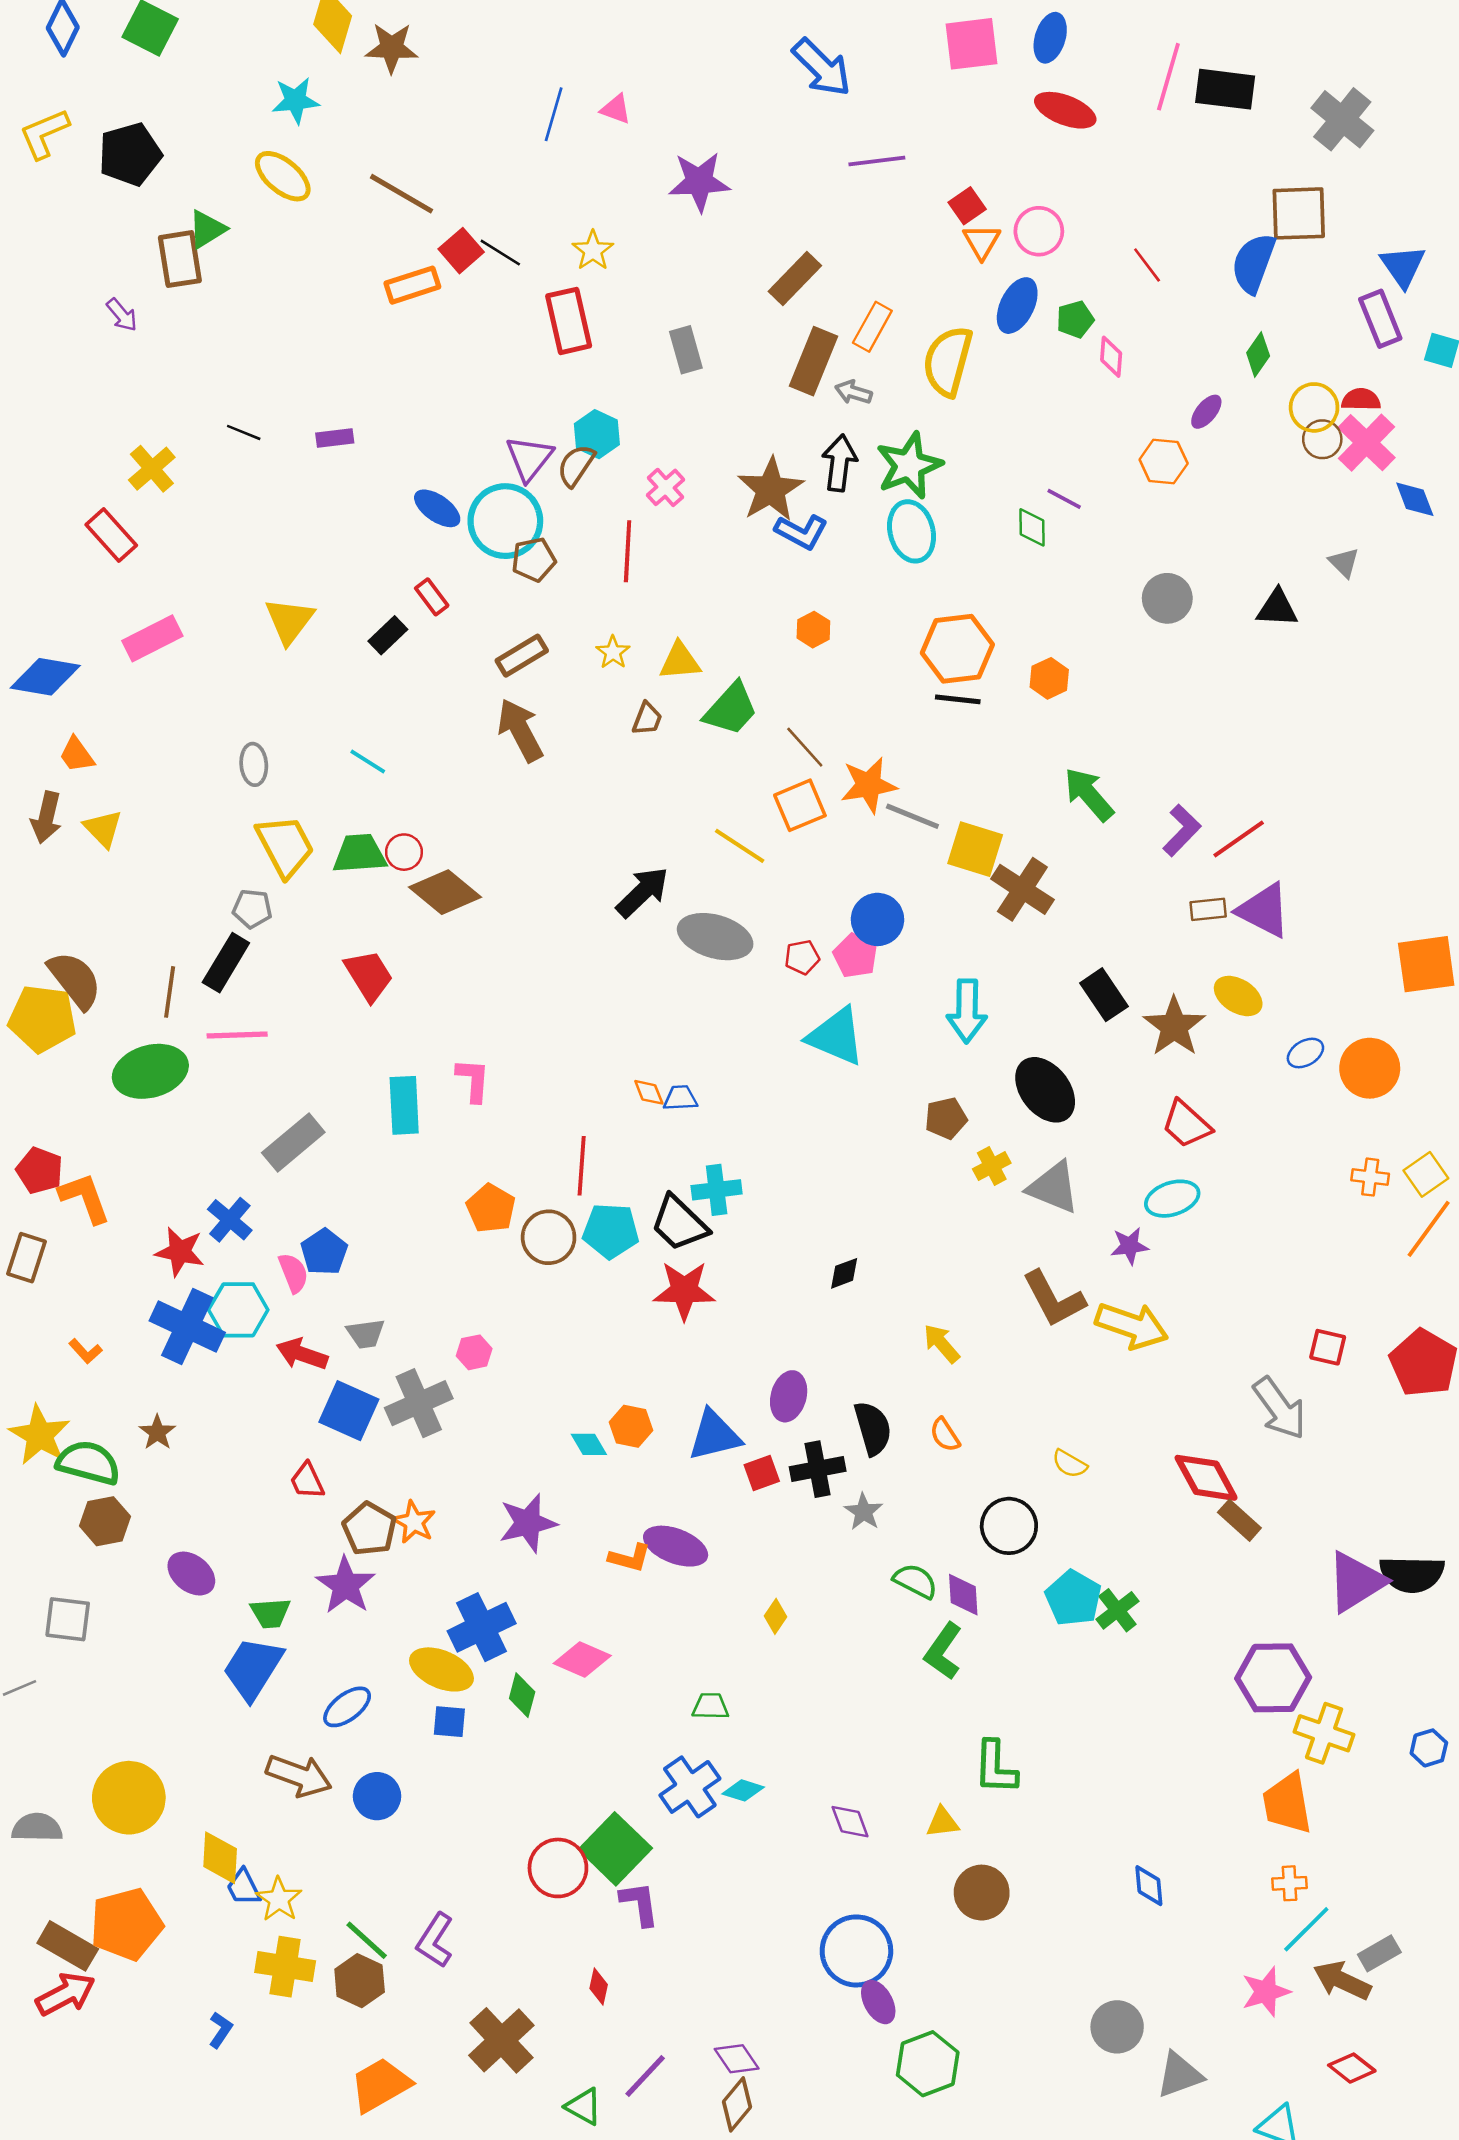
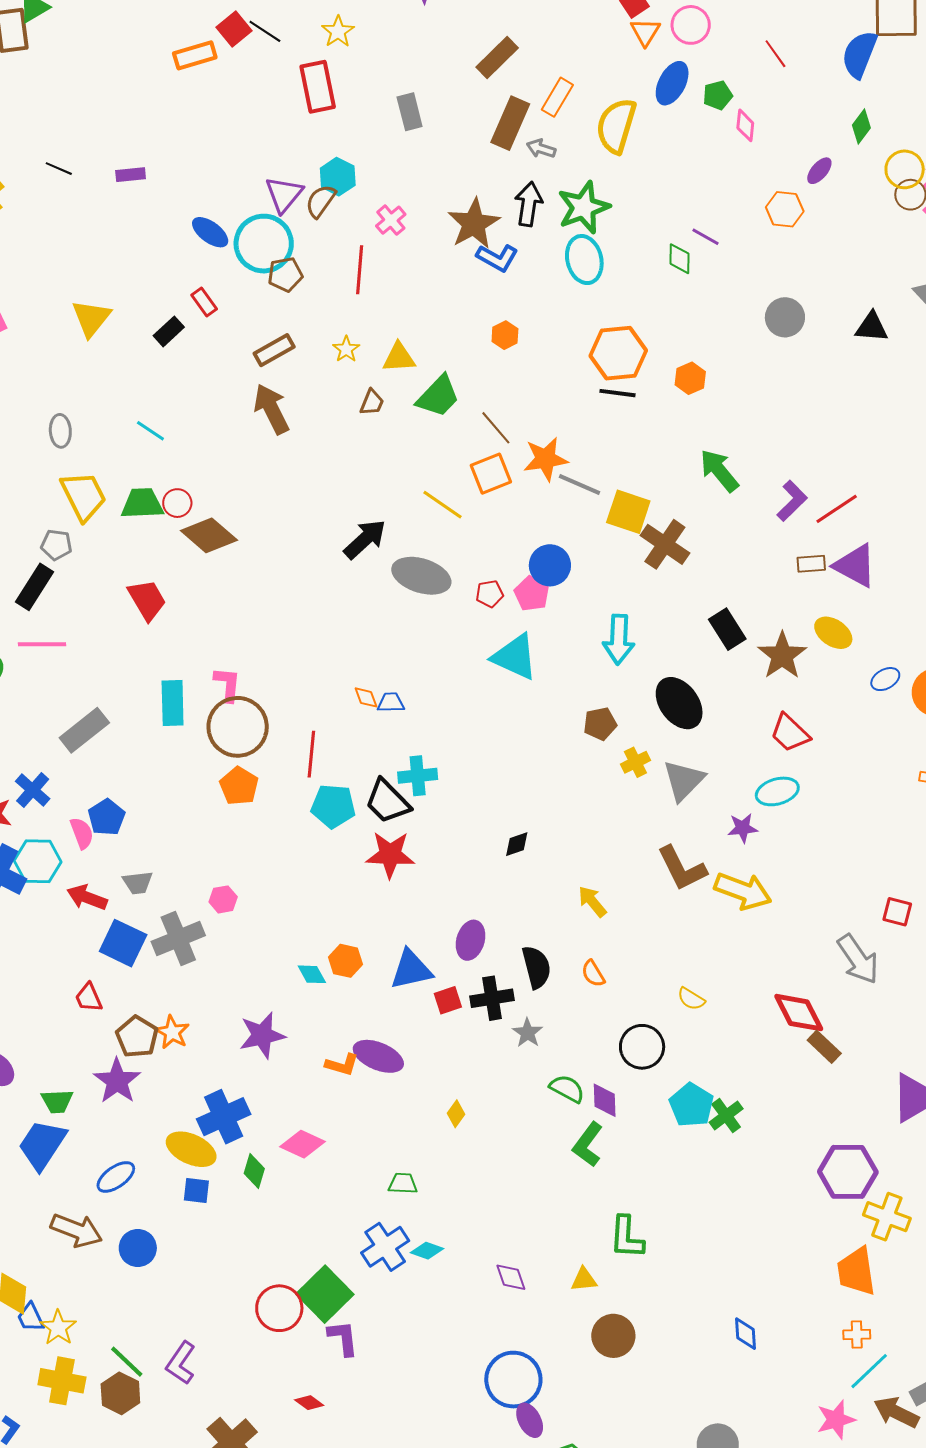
gray triangle: (1053, 1187) -> (684, 780), turned 51
brown circle: (549, 1237) -> (238, 727), moved, size x1.4
red diamond: (599, 1986) -> (309, 1403), turned -68

